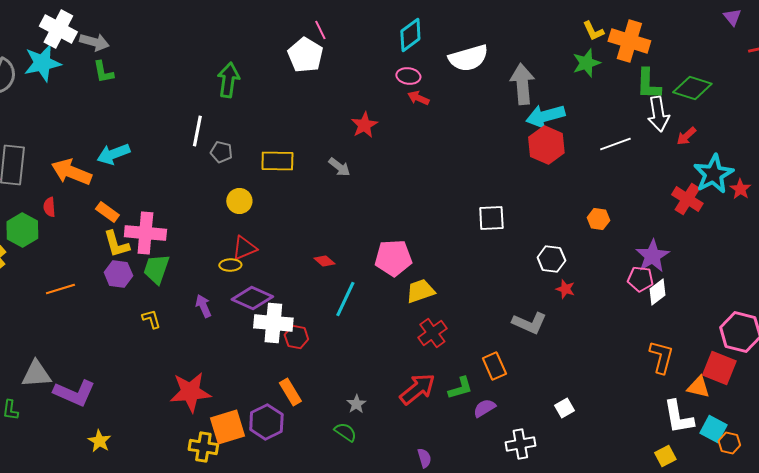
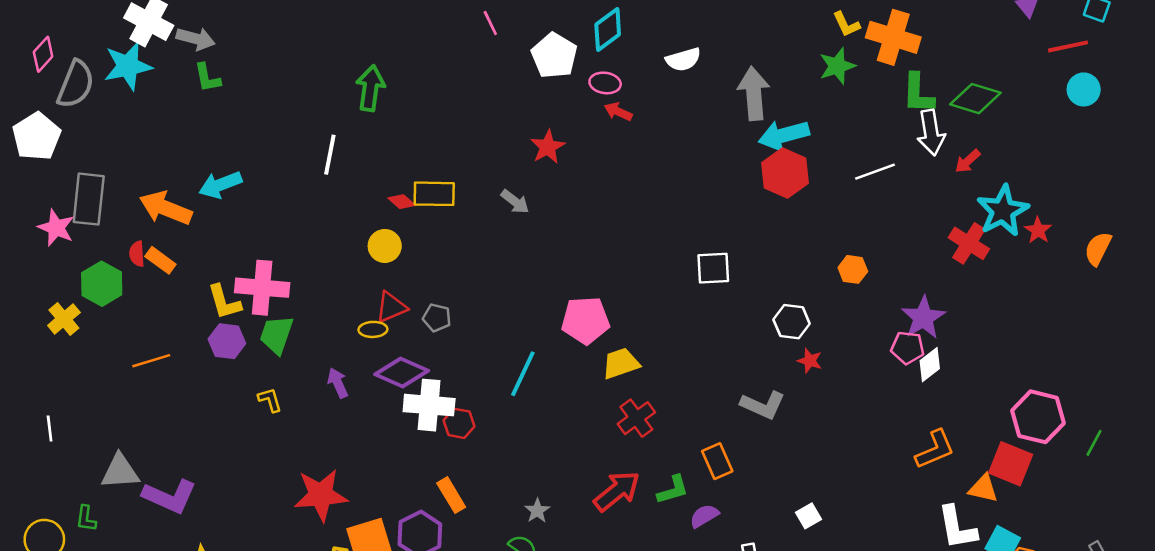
white pentagon: (305, 55) -> (554, 56), moved
white semicircle: (468, 58) -> (683, 59), size x0.7
gray pentagon: (221, 152) -> (437, 318), moved
orange rectangle: (107, 212) -> (160, 260), moved
red diamond: (324, 261) -> (402, 202), moved
orange L-shape: (661, 357) -> (935, 449), turned 52

